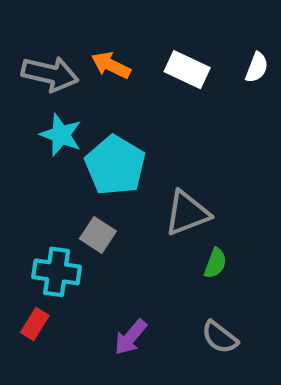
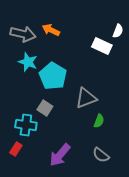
white rectangle: (187, 70) -> (102, 46), moved
purple arrow: (131, 337) -> (60, 155), size x1.4

